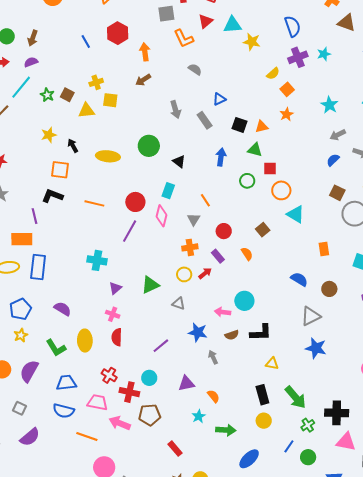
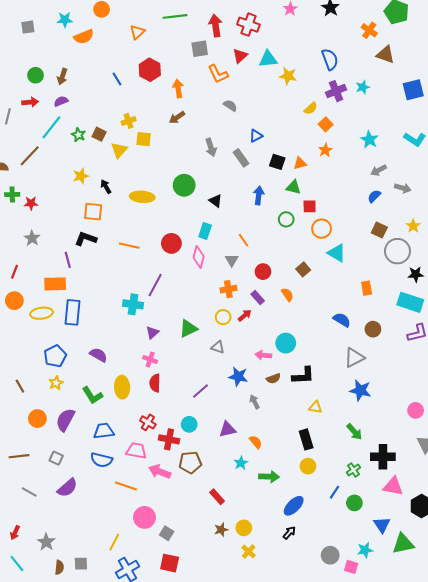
yellow triangle: (86, 110) -> (119, 150), turned -42
purple line: (130, 231) -> (155, 285), moved
green arrow: (295, 397) -> (354, 432), moved, size x0.7

